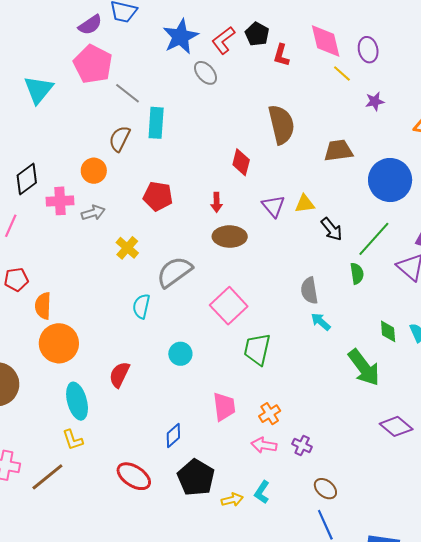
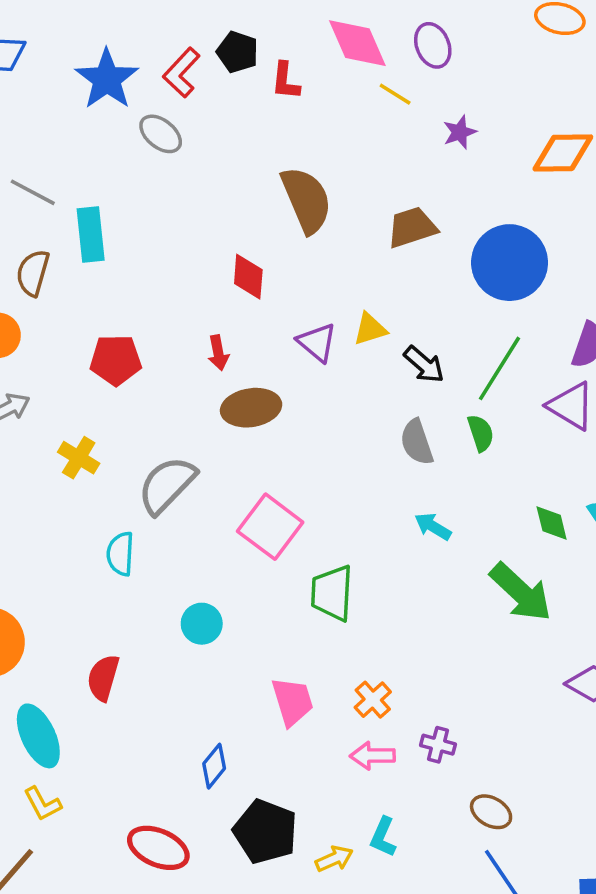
gray semicircle: (309, 291) -> (417, 442), moved

